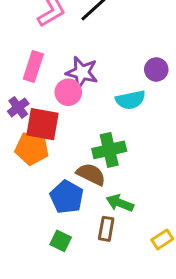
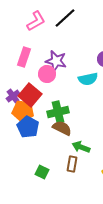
purple cross: (18, 107) -> (13, 96), moved
red square: (42, 124) -> (30, 95), turned 30
green cross: (109, 150) -> (58, 112), moved
blue pentagon: (67, 197) -> (28, 127), moved

